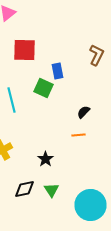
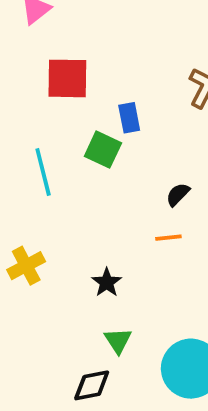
black diamond: (24, 189) -> (92, 385), moved

